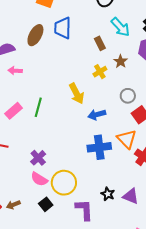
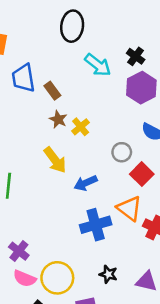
brown rectangle: (100, 43) -> (52, 91), moved
brown star: (121, 61) -> (58, 119), moved
black star: (108, 194) -> (108, 274), moved

